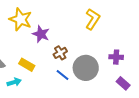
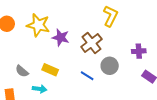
brown cross: (60, 53) -> (91, 43), moved, size x1.5
gray circle: (86, 68) -> (110, 66), size x0.7
cyan arrow: (14, 82) -> (40, 89), turned 32

